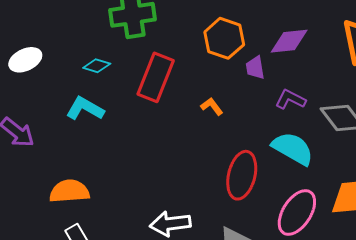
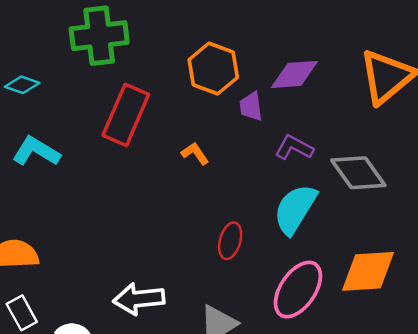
cyan diamond: (97, 66) -> (22, 85), moved
cyan semicircle: (293, 149) -> (295, 209), turned -90
red ellipse: (242, 175) -> (230, 241), size x0.6

